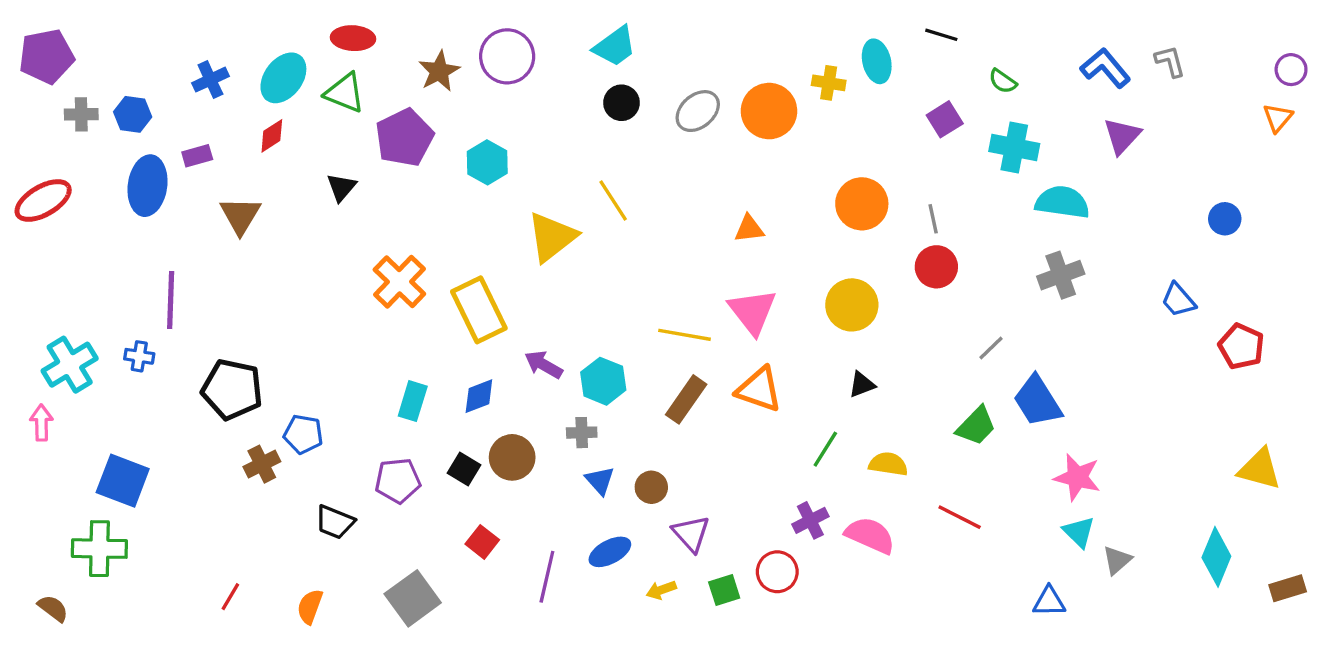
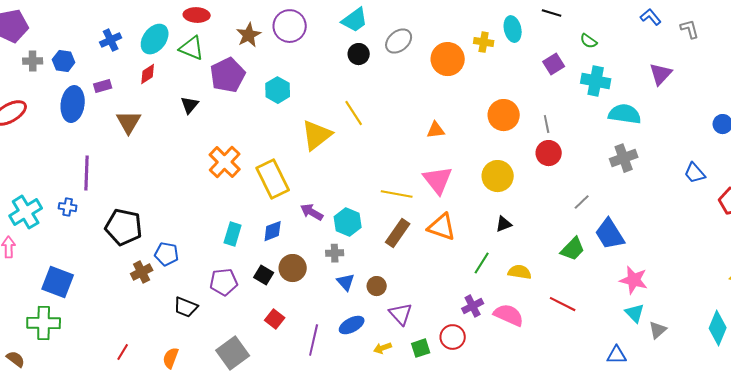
blue L-shape: (1105, 68) -> (651, 17), moved, size x0.7
gray ellipse: (698, 111) -> (399, 41), moved

